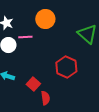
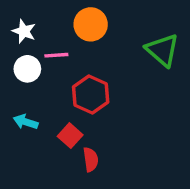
red hexagon: (66, 67) -> (91, 94), moved

